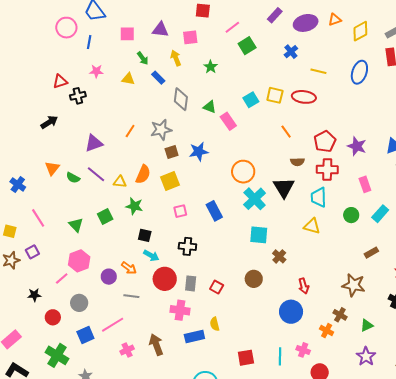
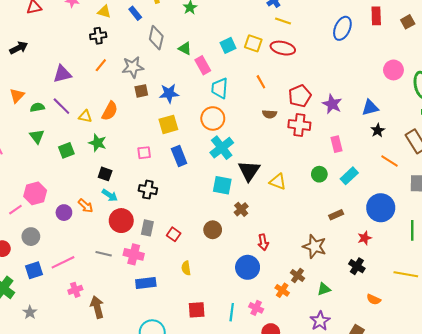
yellow line: (318, 71) -> (283, 21), moved
black cross: (78, 96) -> (98, 36), moved
green semicircle: (73, 178) -> (37, 107), turned 136
yellow square: (170, 181) -> (168, 124), moved
black triangle: (284, 188) -> (249, 171), moved
cyan trapezoid: (319, 197) -> (220, 88), moved
green triangle: (76, 225) -> (37, 136), moved
gray line: (131, 296) -> (104, 254), moved
yellow semicircle: (215, 324) -> (186, 268), moved
brown arrow: (156, 345) -> (97, 307), moved

